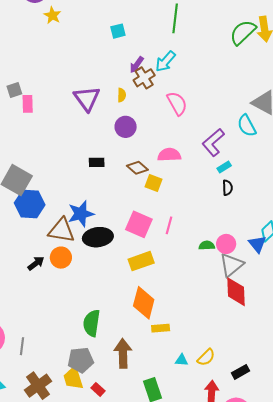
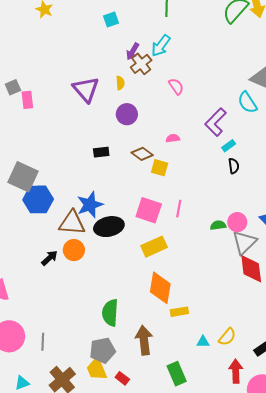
pink semicircle: (177, 103) -> (176, 86), size x0.7
pink semicircle: (169, 155) -> (173, 138), size x0.6

